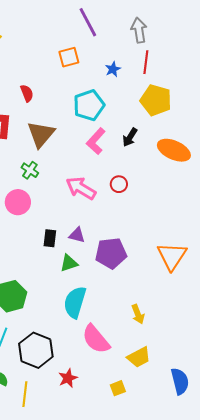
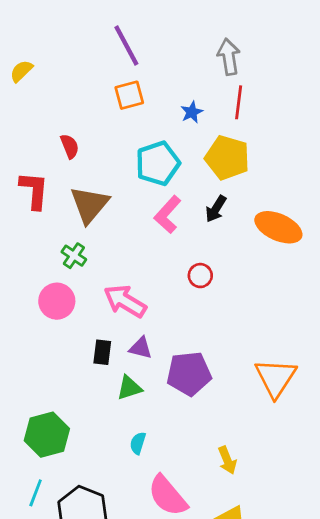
purple line: (88, 22) -> (126, 45), moved
yellow pentagon: (156, 100) -> (227, 158), moved
pink arrow: (81, 188) -> (125, 301), moved
cyan semicircle: (75, 302) -> (138, 443), size x0.5

